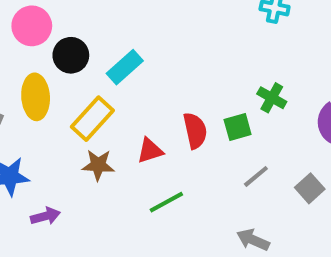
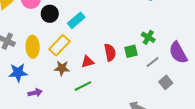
yellow ellipse: (36, 97) -> (33, 47), moved
gray line: (256, 176) -> (153, 62), moved
green line: (166, 202) -> (83, 86), moved

